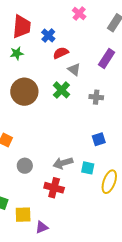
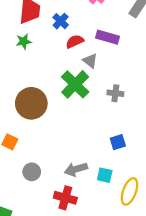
purple rectangle: (107, 58) -> (107, 37), moved, turned 72
green cross: (61, 90) -> (75, 84), size x1.4
brown circle: (24, 92) -> (31, 103), moved

